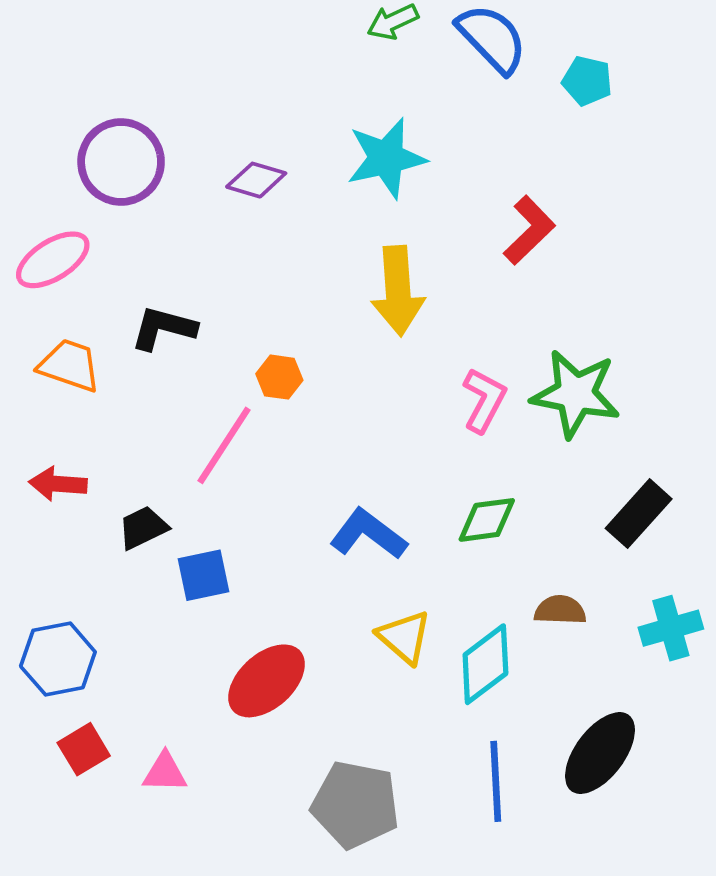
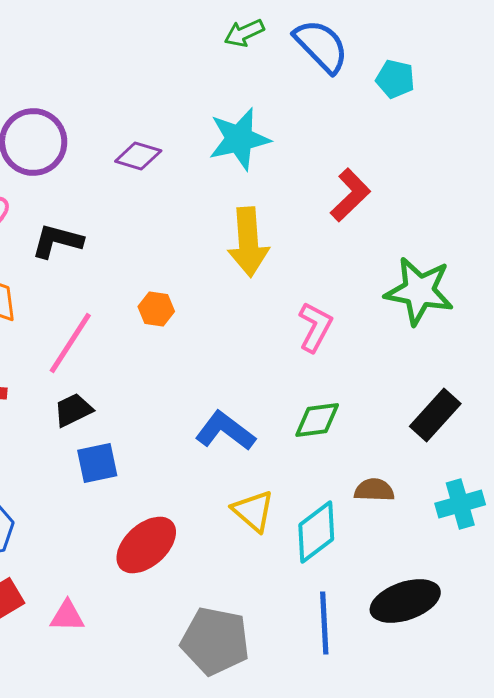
black L-shape: (164, 328) -> (57, 241), moved
green star: (576, 394) -> (419, 291), moved
pink line: (224, 445) -> (70, 343), moved
black trapezoid: (143, 528) -> (73, 410), moved
black ellipse: (600, 753) -> (405, 601), turned 34

